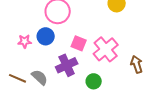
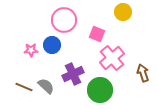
pink square: (79, 43) -> (97, 34), moved
green circle: (94, 81) -> (100, 90), size x1.6

